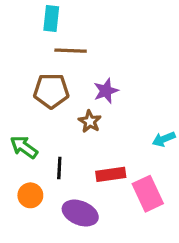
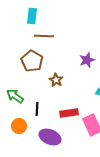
brown pentagon: (51, 91) -> (32, 61), turned 30
purple star: (106, 91) -> (87, 60), moved

